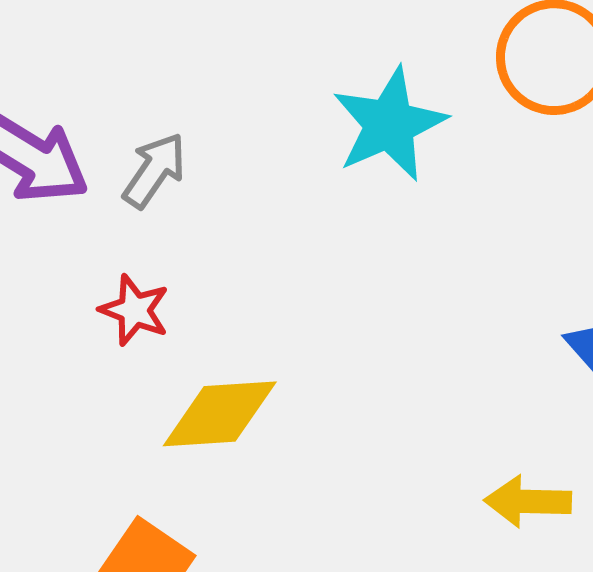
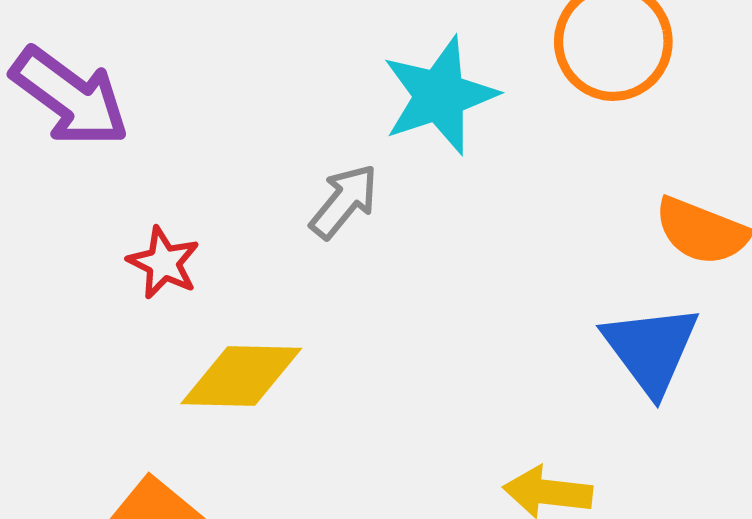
gray arrow: (154, 170) -> (344, 201), moved

